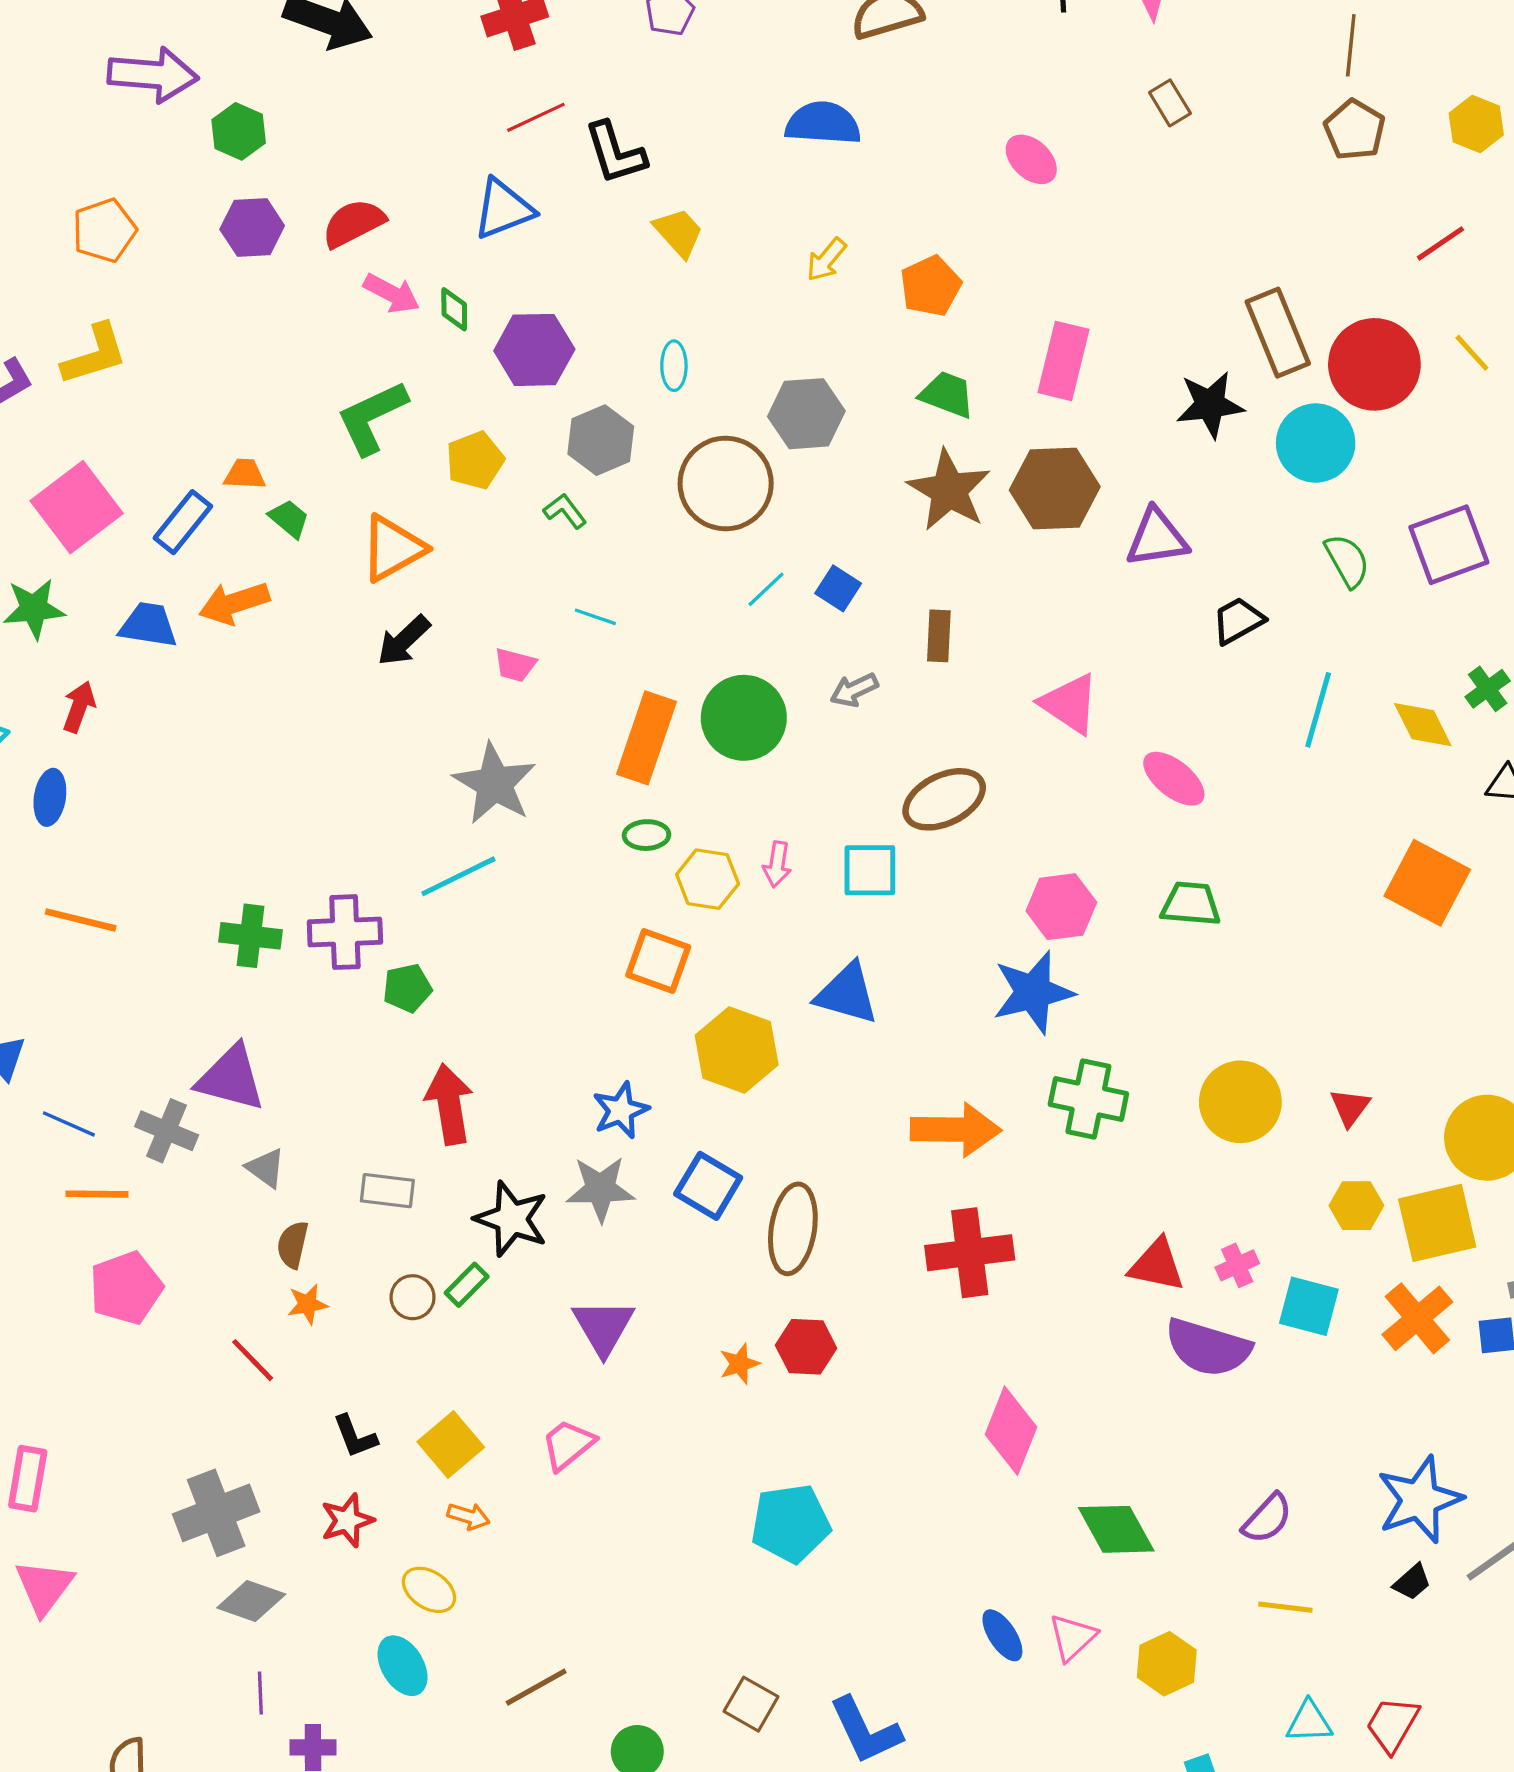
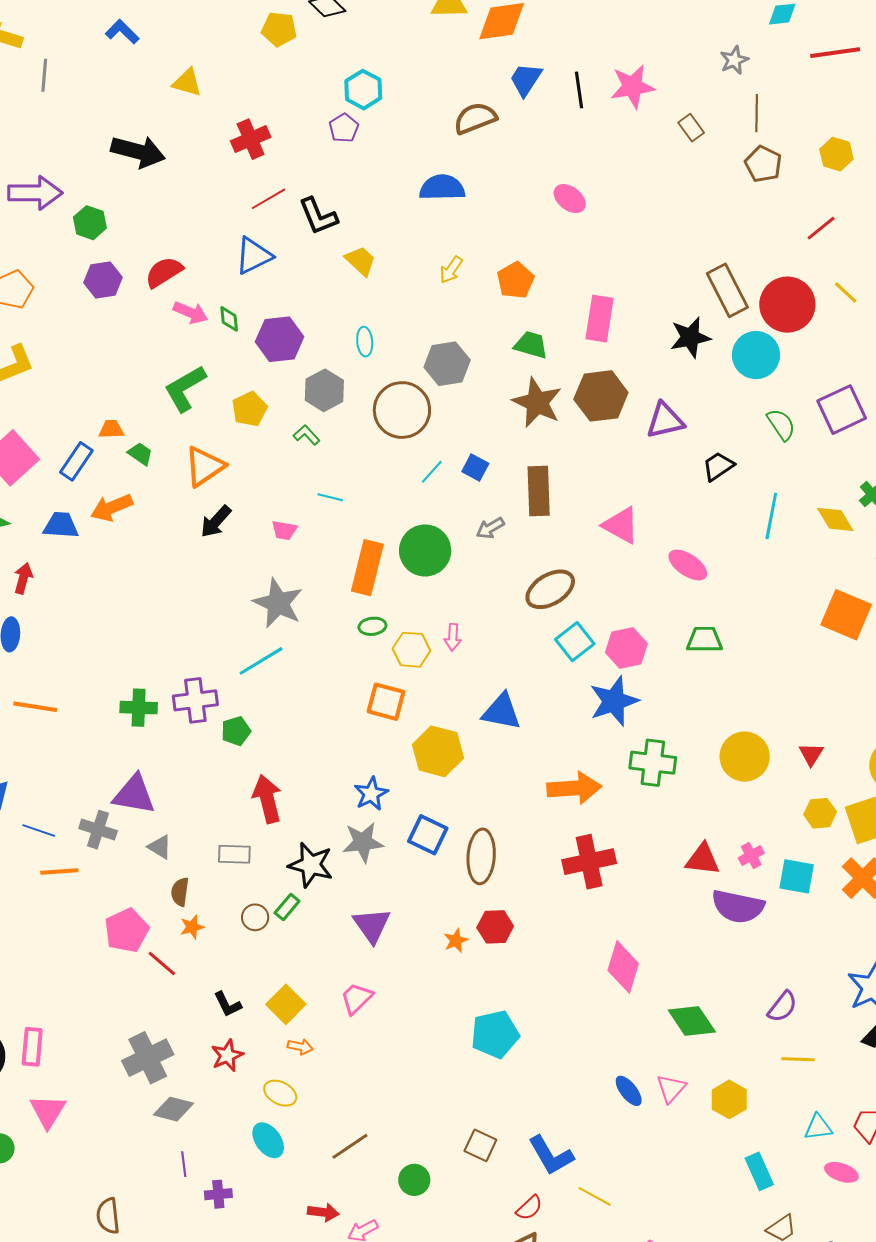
brown rectangle: (1170, 103) -> (691, 128), moved
brown rectangle: (939, 636) -> (539, 491), size x1.6
cyan square: (870, 870) -> (575, 642), moved, turned -33
pink pentagon: (126, 1288) -> (127, 930), moved

